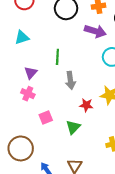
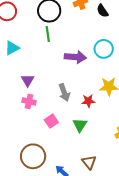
purple arrow: (95, 31) -> (75, 57), moved
green line: (57, 57) -> (48, 34), moved
gray arrow: (70, 80) -> (64, 93), moved

